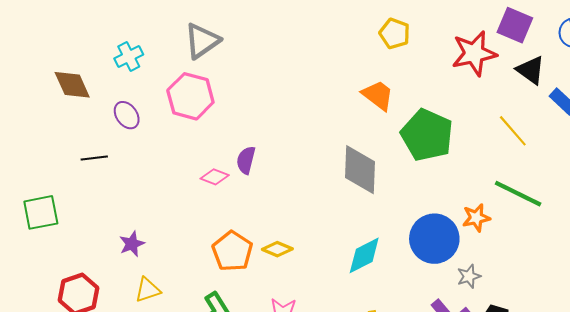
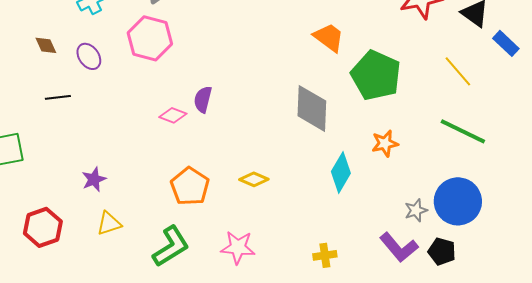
brown diamond: (72, 85) -> (46, 45), moved, size x0.6
orange star: (476, 218) -> (385, 143), moved
blue circle: (434, 239) -> (458, 201), moved
yellow diamond: (277, 249) -> (254, 179), moved
cyan diamond: (364, 255) -> (341, 172), moved, turned -33

